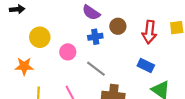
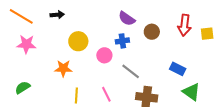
red arrow: (149, 32) -> (184, 25), moved
blue cross: (95, 37) -> (122, 41), moved

